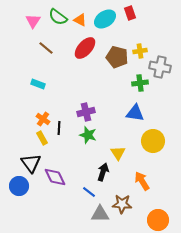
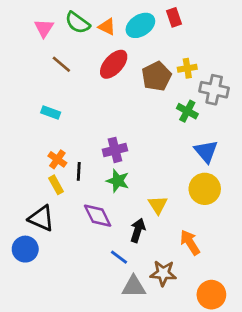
brown pentagon: (117, 57) -> (156, 76), turned 30
green cross: (140, 83) -> (187, 111), turned 35
blue triangle: (135, 113) -> (206, 151), moved, turned 42
black triangle: (31, 163) -> (41, 218), turned -30
purple diamond: (55, 177) -> (98, 216), moved

